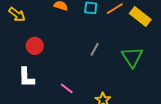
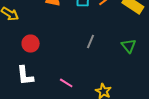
green triangle: (132, 57) -> (129, 46), size x0.7

